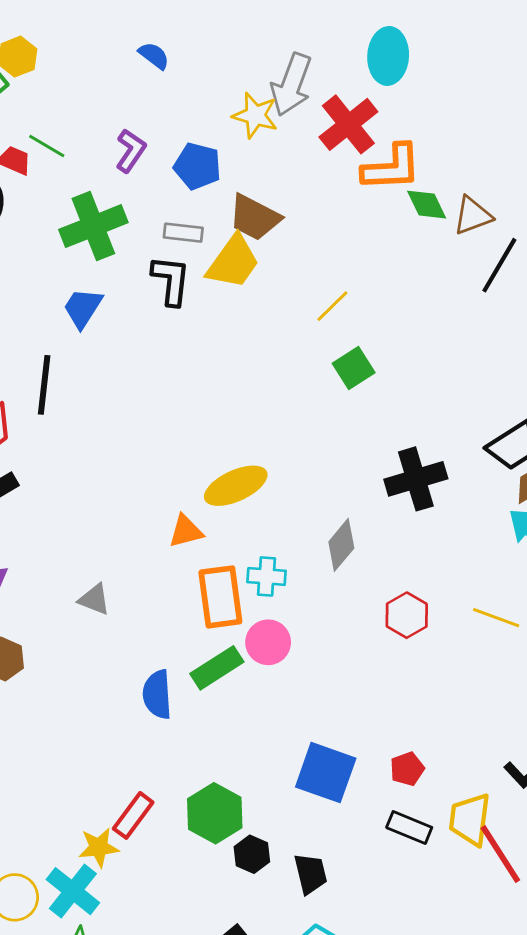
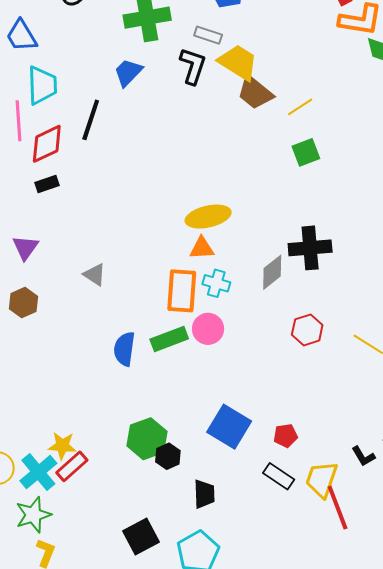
brown trapezoid: (255, 217) -> (255, 93), moved
yellow trapezoid: (233, 262) -> (238, 62), turned -105
black cross: (416, 479) -> (310, 248), moved
orange triangle: (186, 531) -> (202, 248), moved
red rectangle: (133, 815) -> (72, 466), moved
black hexagon: (252, 854) -> (168, 456), moved

